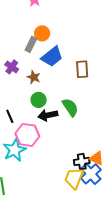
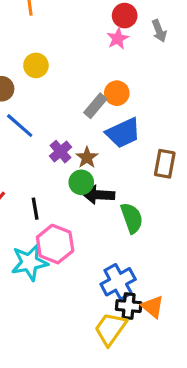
purple cross: (12, 67) -> (61, 152), moved
green circle: (39, 100) -> (81, 182), moved
black arrow: (48, 115) -> (99, 195), moved
blue cross: (91, 174) -> (118, 282), moved

